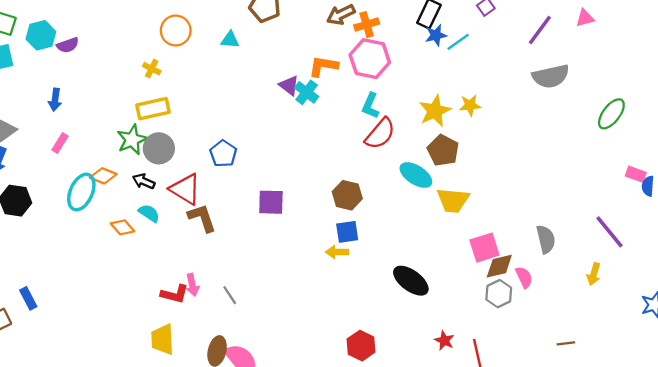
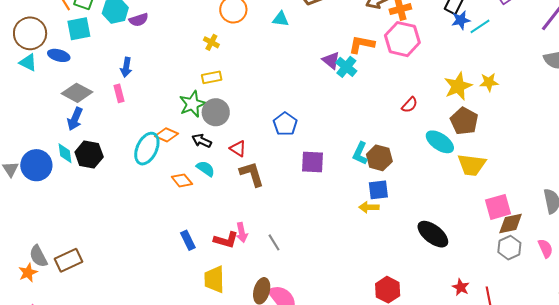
cyan L-shape: (370, 106) -> (360, 153), moved
yellow rectangle: (153, 109) -> (212, 77), size x0.7
red semicircle: (380, 134) -> (410, 105), size x0.6
pink rectangle: (60, 143) -> (119, 93), moved, turned -48
blue pentagon: (223, 154) -> (285, 124), moved
red triangle: (185, 189) -> (238, 149), size x0.6
pink semicircle: (524, 277) -> (545, 248), moved
blue rectangle: (28, 298) -> (188, 240), moved

